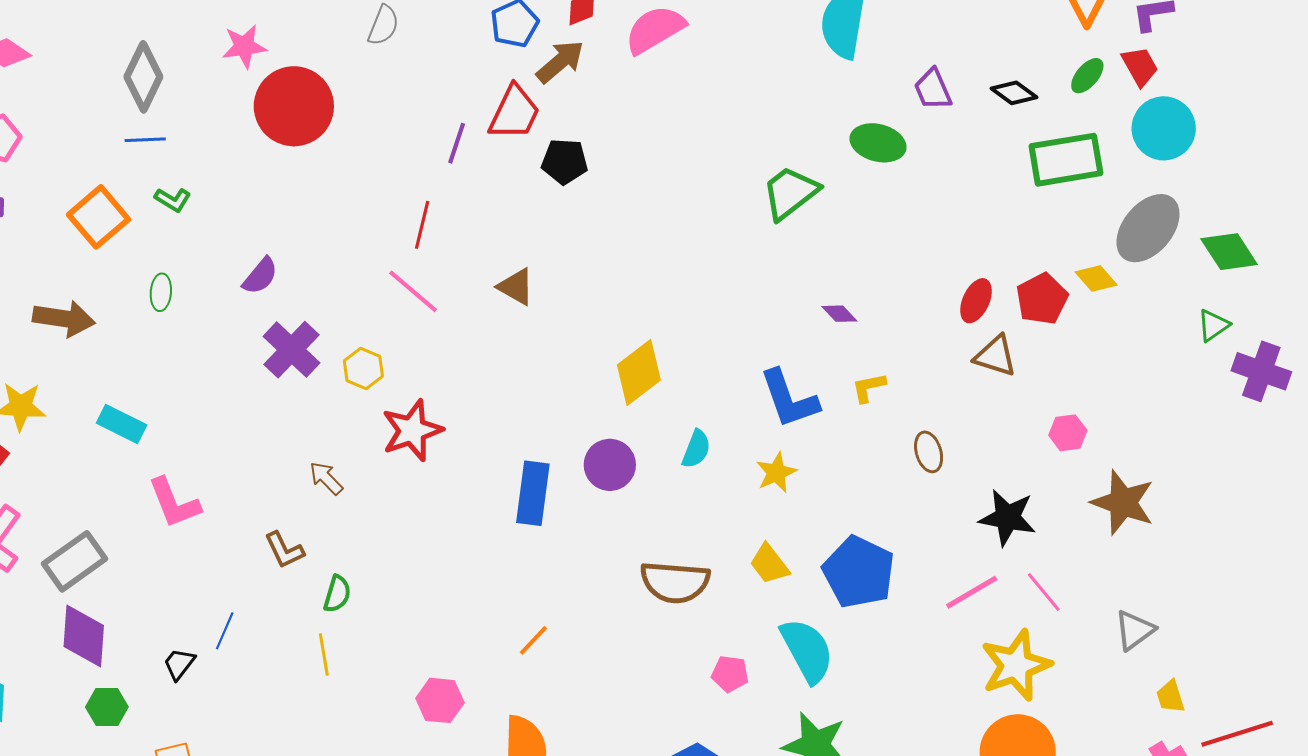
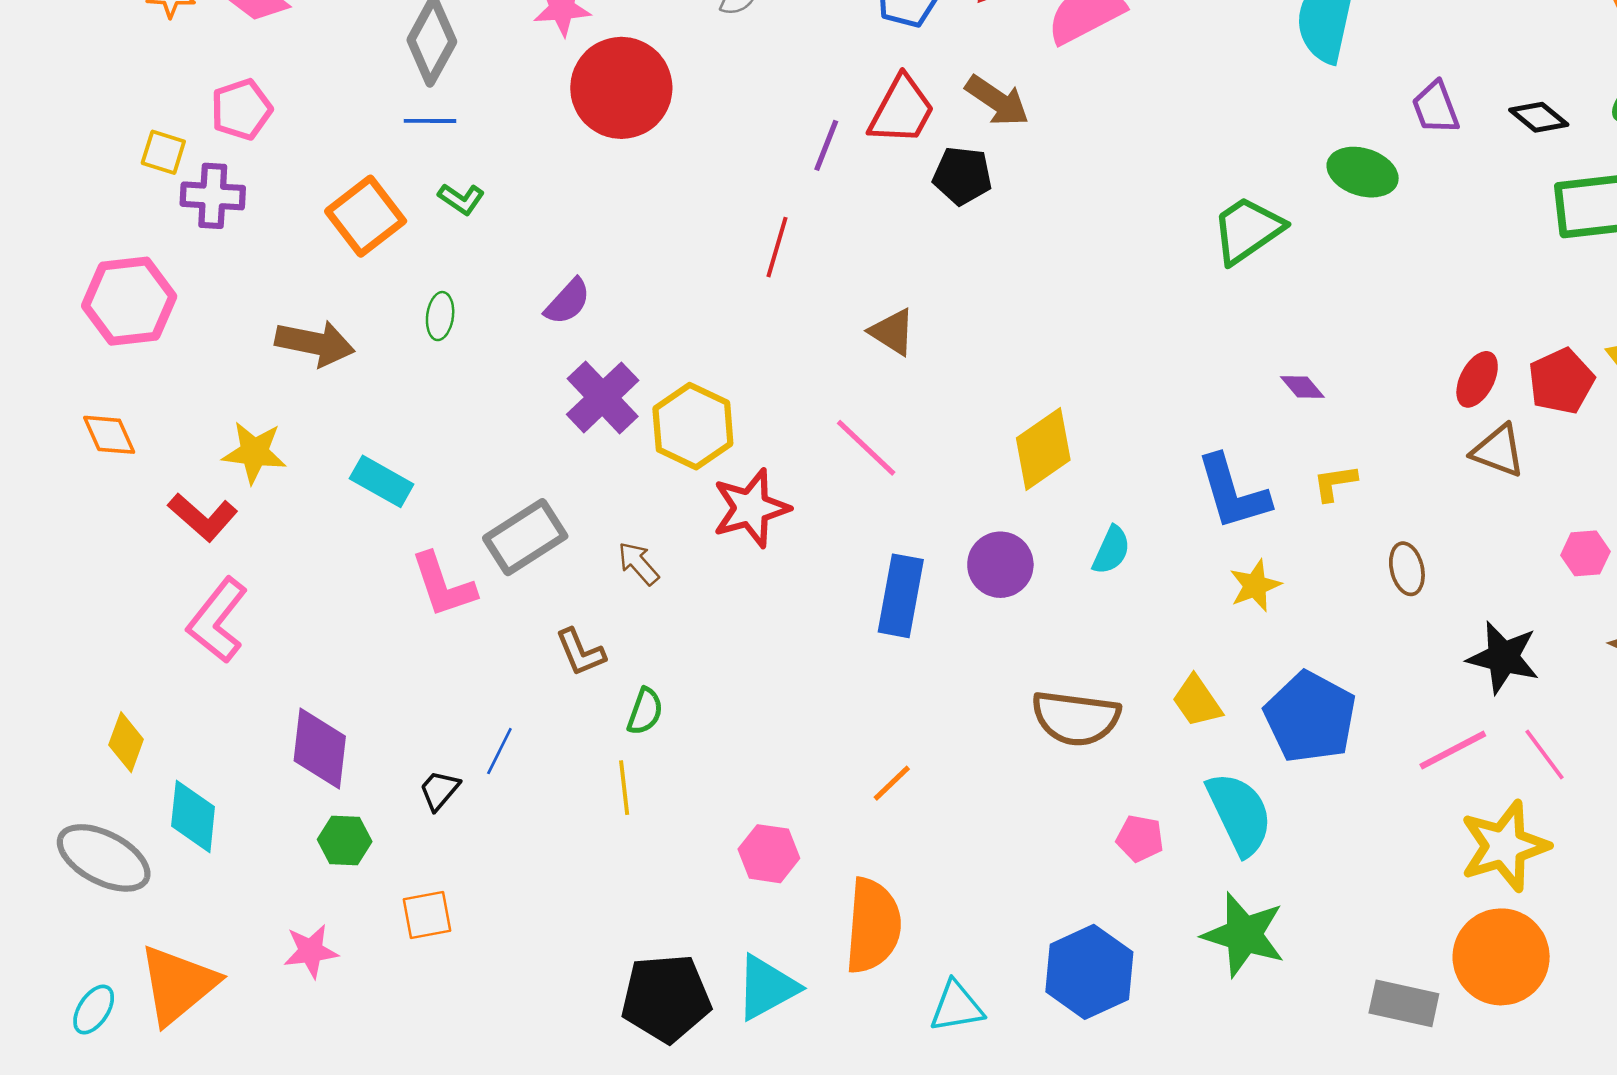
brown arrow: (560, 62) -> (997, 101), moved, turned 72
pink line: (413, 291) -> (866, 448), moved
yellow hexagon: (363, 368) -> (693, 426), size x1.6
yellow star: (776, 473) -> (1255, 586), moved
gray rectangle: (75, 561) -> (525, 537), moved

